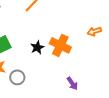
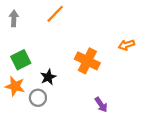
black star: (37, 47) -> (48, 77), moved

